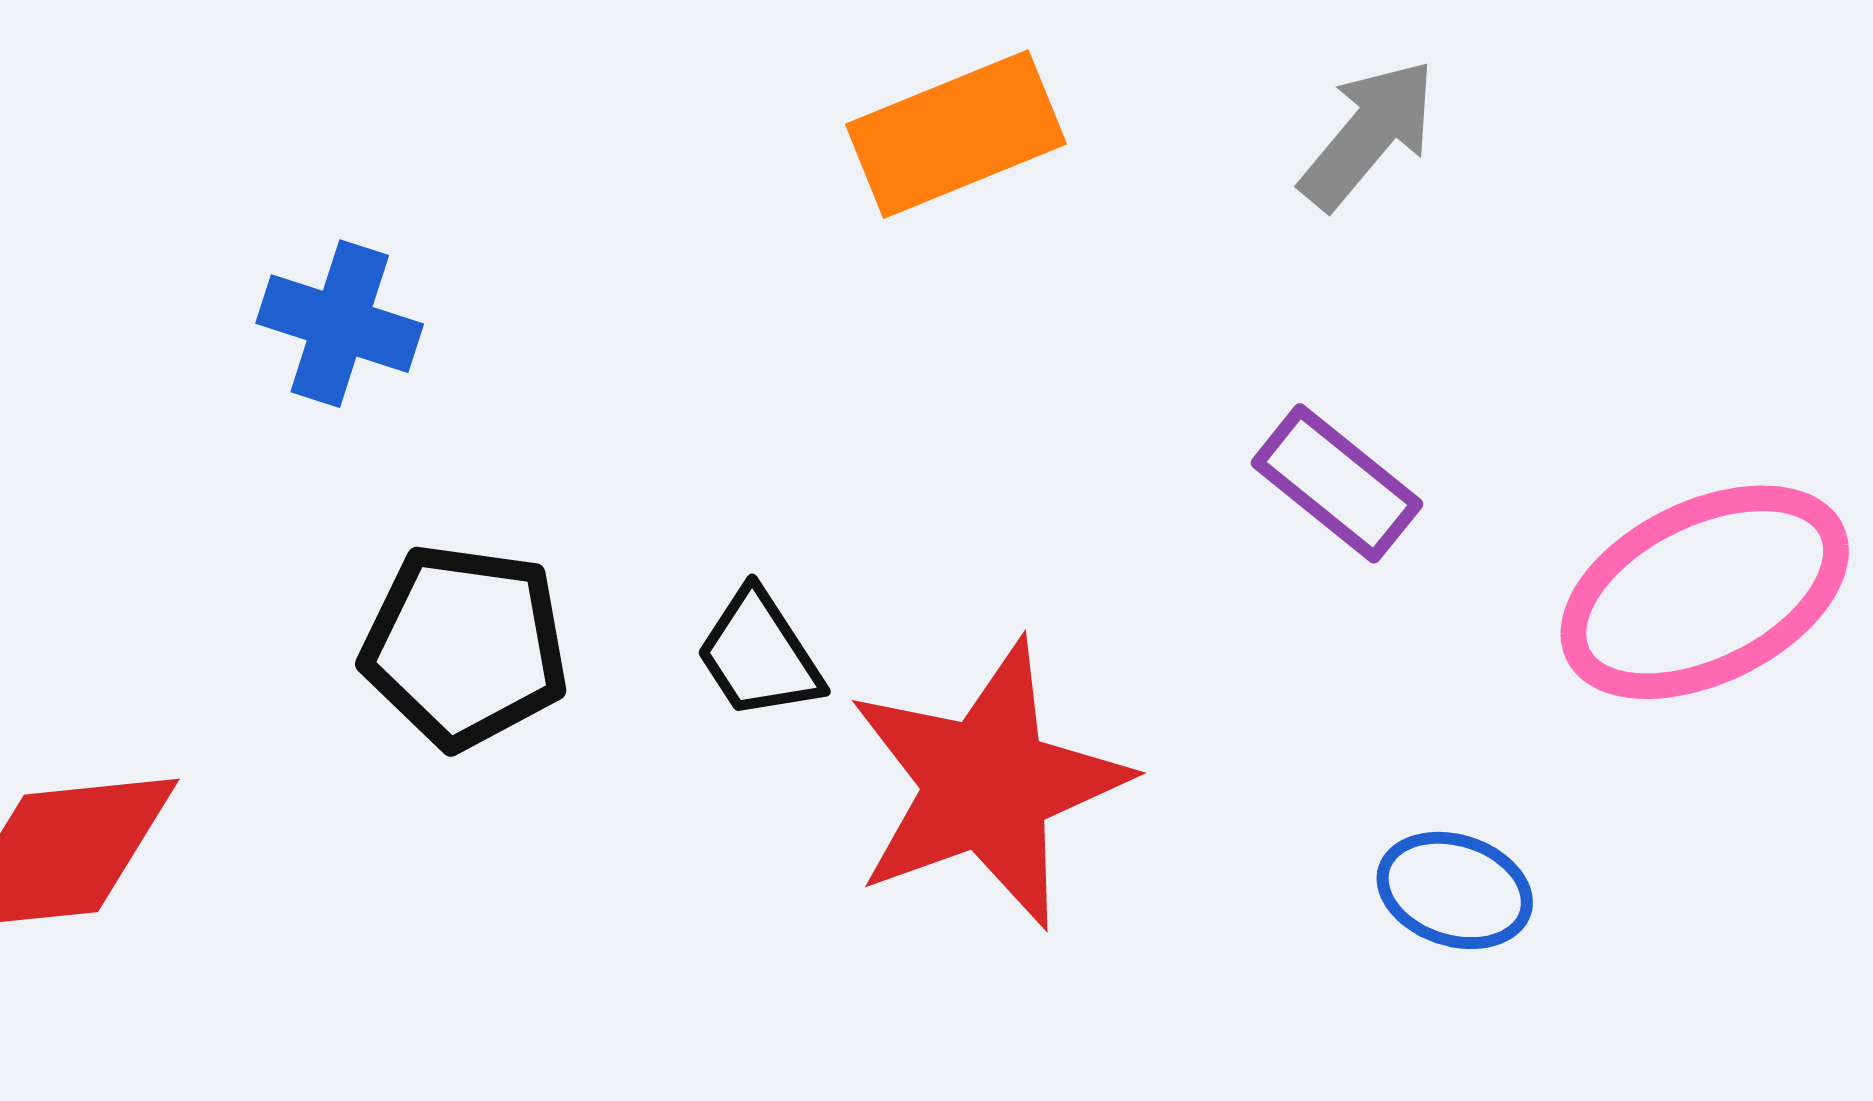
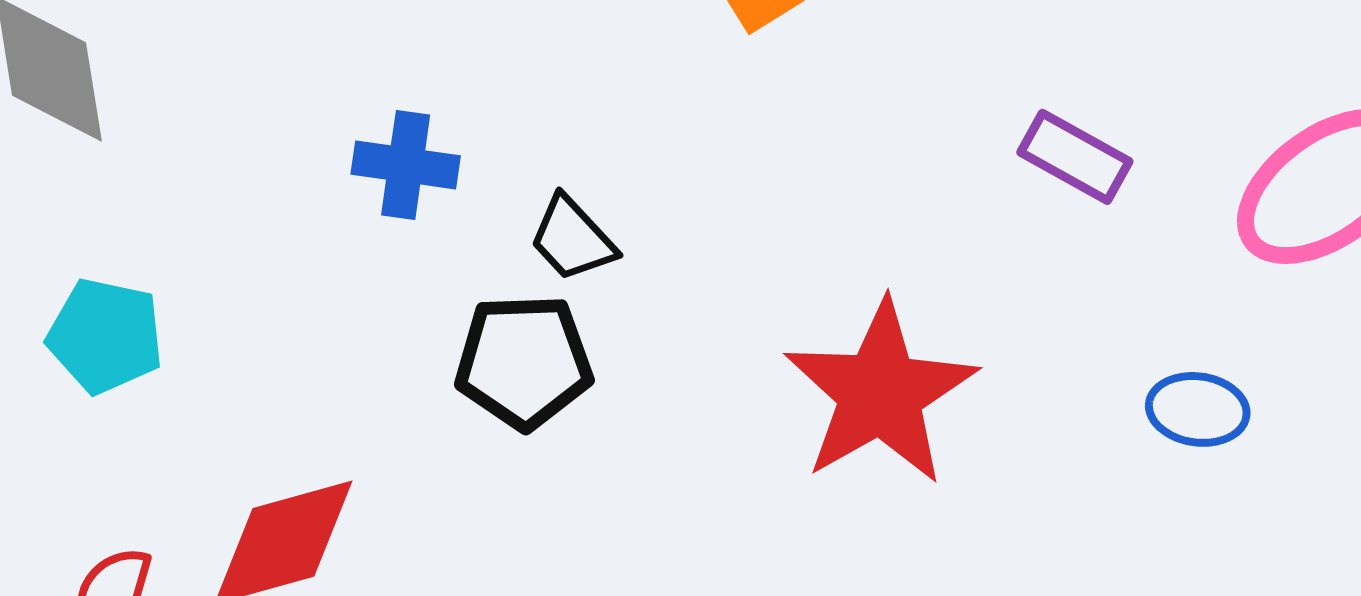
black trapezoid: (759, 655) -> (572, 239), moved

